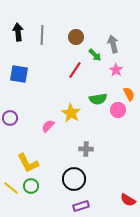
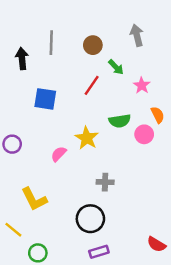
black arrow: (18, 32) -> (22, 59), moved
gray arrow: (113, 44) -> (137, 35), moved
blue square: (19, 74) -> (45, 99), moved
green circle: (31, 186) -> (38, 253), moved

